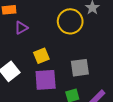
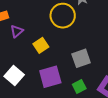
yellow square: (41, 56) -> (41, 45), moved

